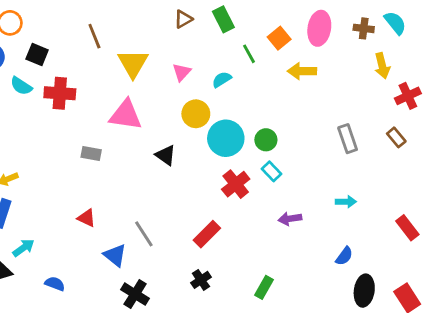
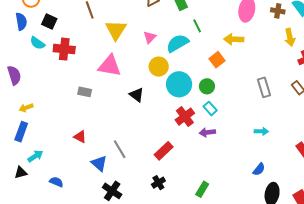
orange square: (279, 38) -> (217, 60), moved
cyan semicircle: (222, 79) -> (178, 43), size x1.6
purple arrow: (290, 219) -> (207, 132), moved

